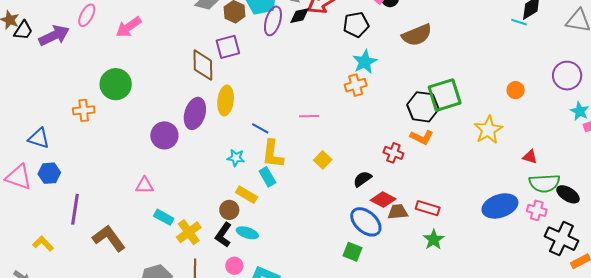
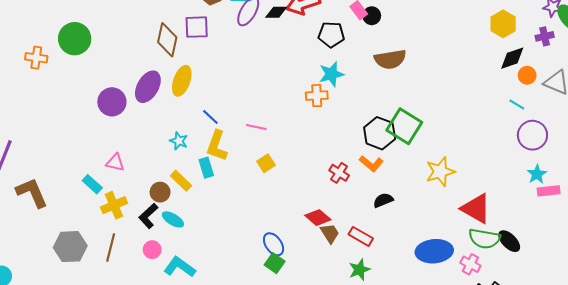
cyan line: (519, 22) -> (517, 104), moved
orange circle: (516, 90) -> (527, 75), moved
green square: (445, 95) -> (404, 126), turned 36
pink line: (309, 116) -> (256, 127), moved
red triangle: (530, 157) -> (476, 209), size x2.0
black semicircle: (362, 179) -> (383, 200), moved
pink triangle: (145, 185) -> (115, 163), moved
black ellipse: (568, 194) -> (509, 241), moved
brown trapezoid: (398, 212) -> (330, 233), turned 50
blue ellipse: (366, 222) -> (274, 244), moved, size x0.7

